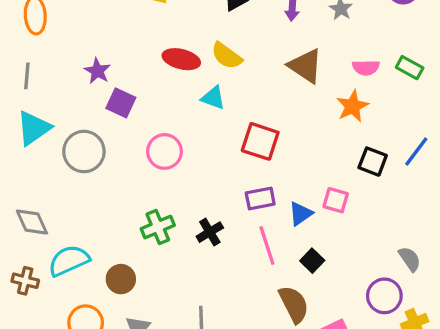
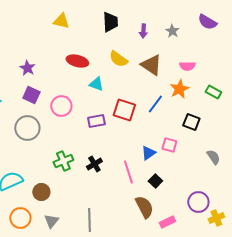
yellow semicircle: (227, 56) -> (118, 59), moved
green rectangle: (410, 68) -> (213, 92), moved
purple square: (121, 103) -> (31, 95), moved
gray circle: (84, 151) -> (27, 128), moved
pink circle: (165, 151) -> (61, 106), moved
blue line: (416, 151) -> (155, 104), moved
purple rectangle: (260, 198) -> (96, 121), moved
gray semicircle: (410, 259) -> (213, 157), moved

